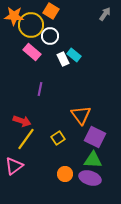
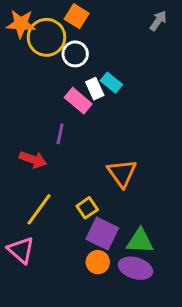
pink rectangle: (32, 52) -> (78, 101), moved
red arrow: (22, 121) -> (33, 160), moved
purple square: (95, 137) -> (102, 233), moved
pink triangle: (14, 166) -> (21, 250), turned -42

